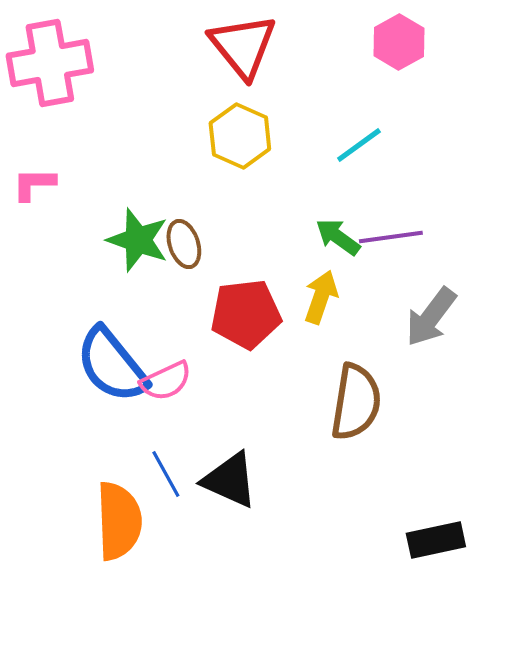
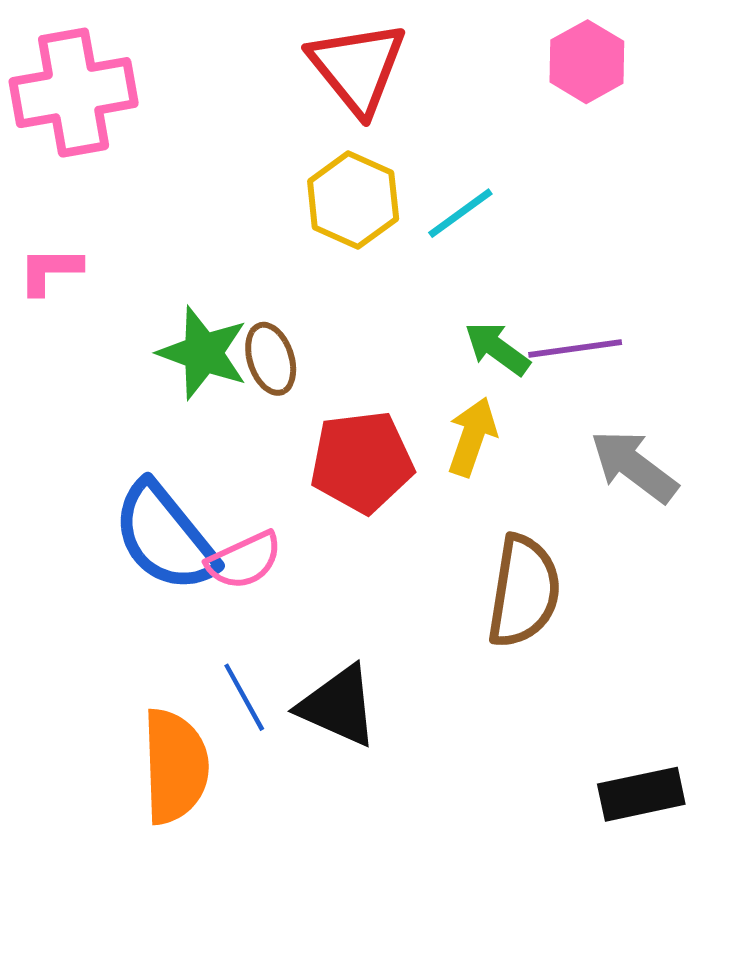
cyan line: (359, 145) -> (460, 213), moved
gray arrow: (431, 317) -> (634, 466), turned 90

